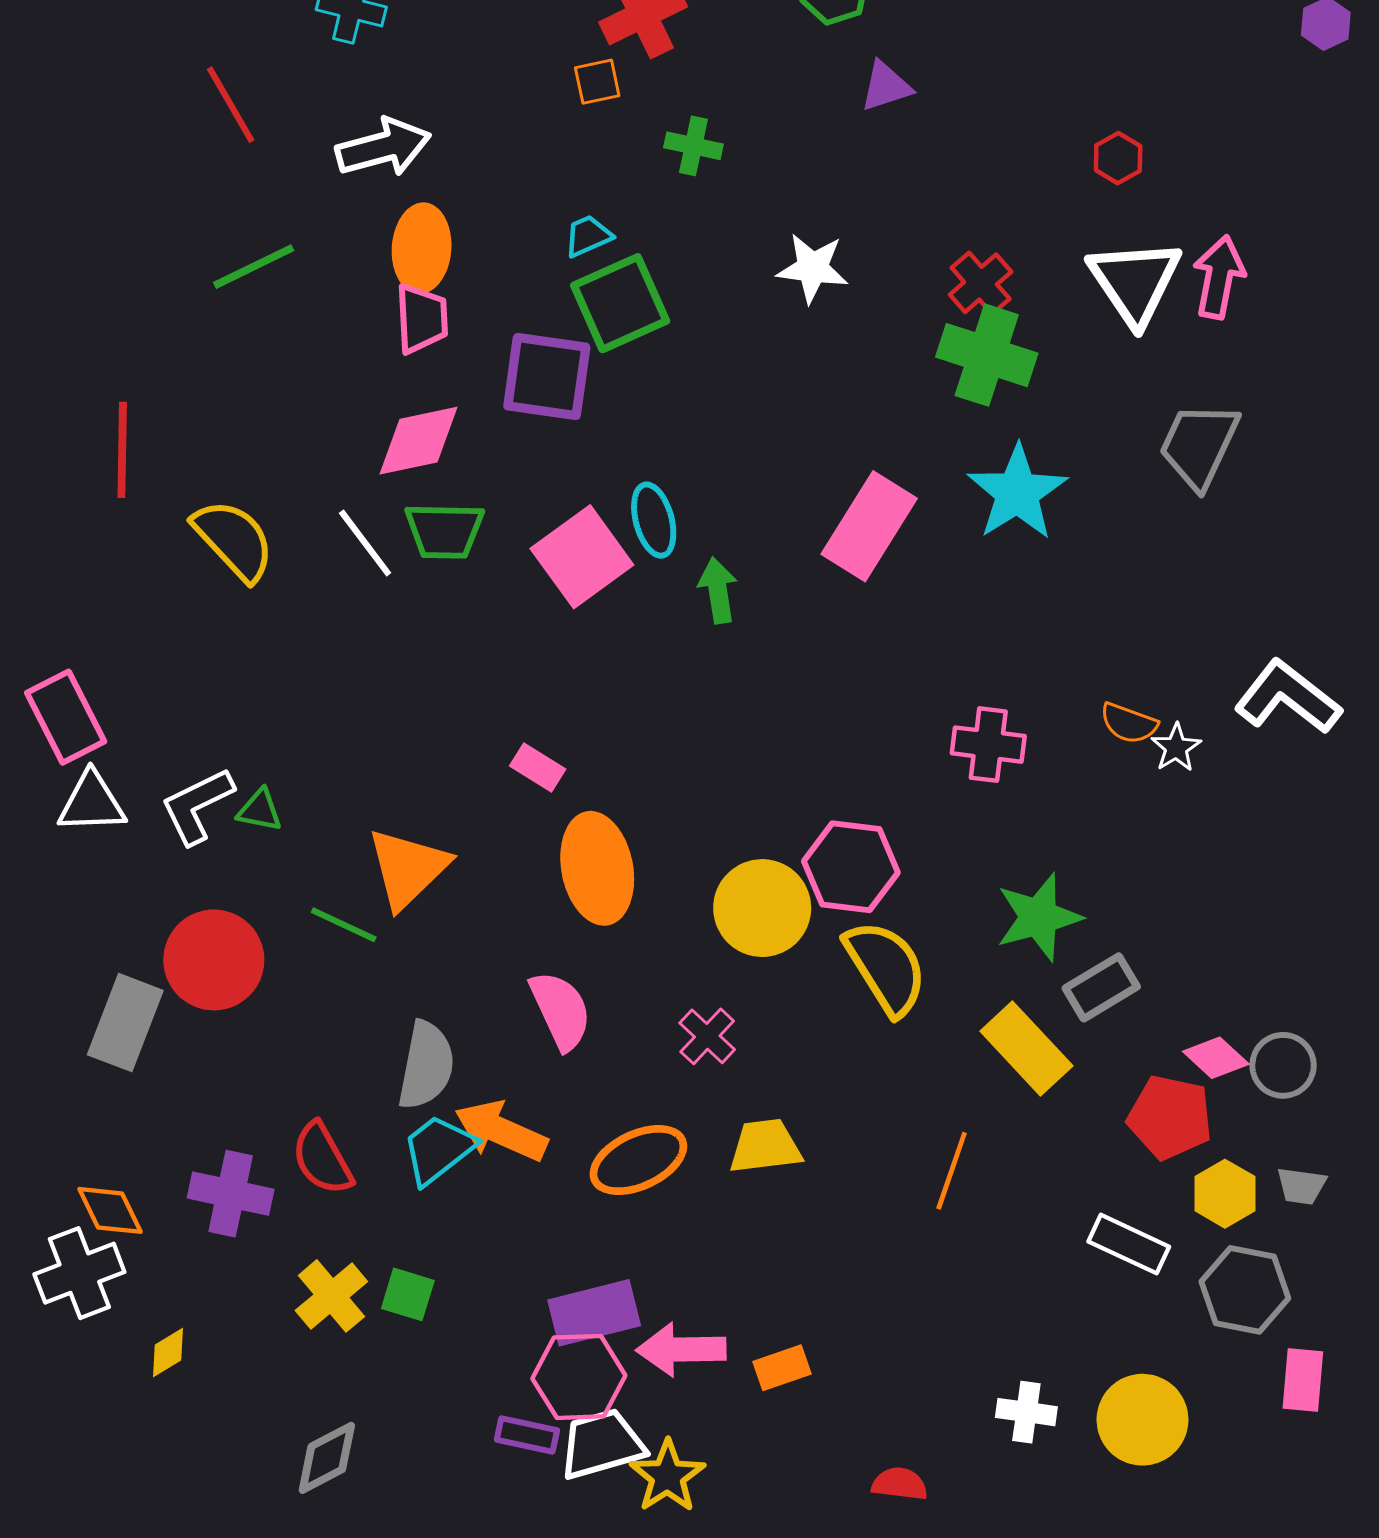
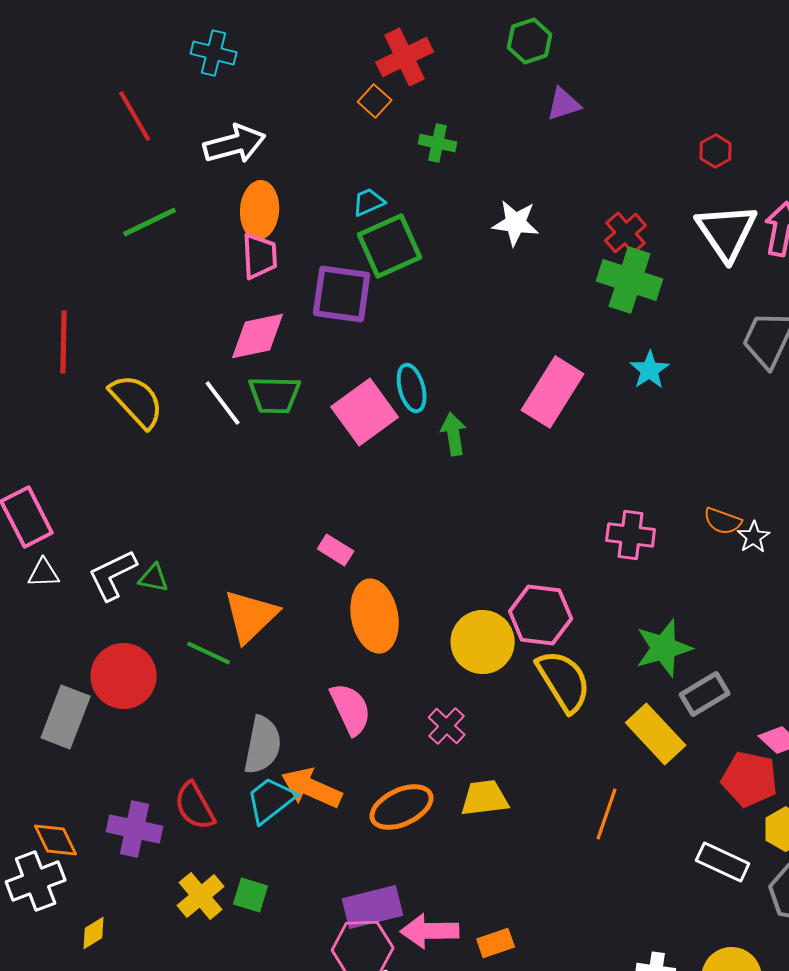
orange square: (597, 82) -> (375, 101), turned -36
cyan star: (1017, 493) -> (650, 370), size x0.6
white triangle: (92, 803) -> (44, 573), size x0.7

